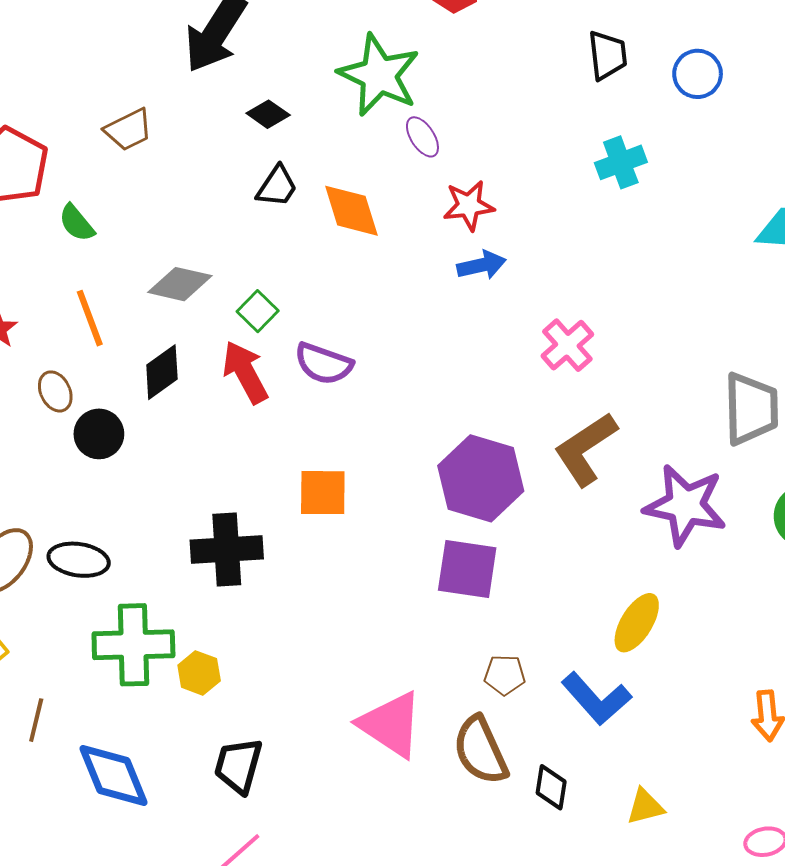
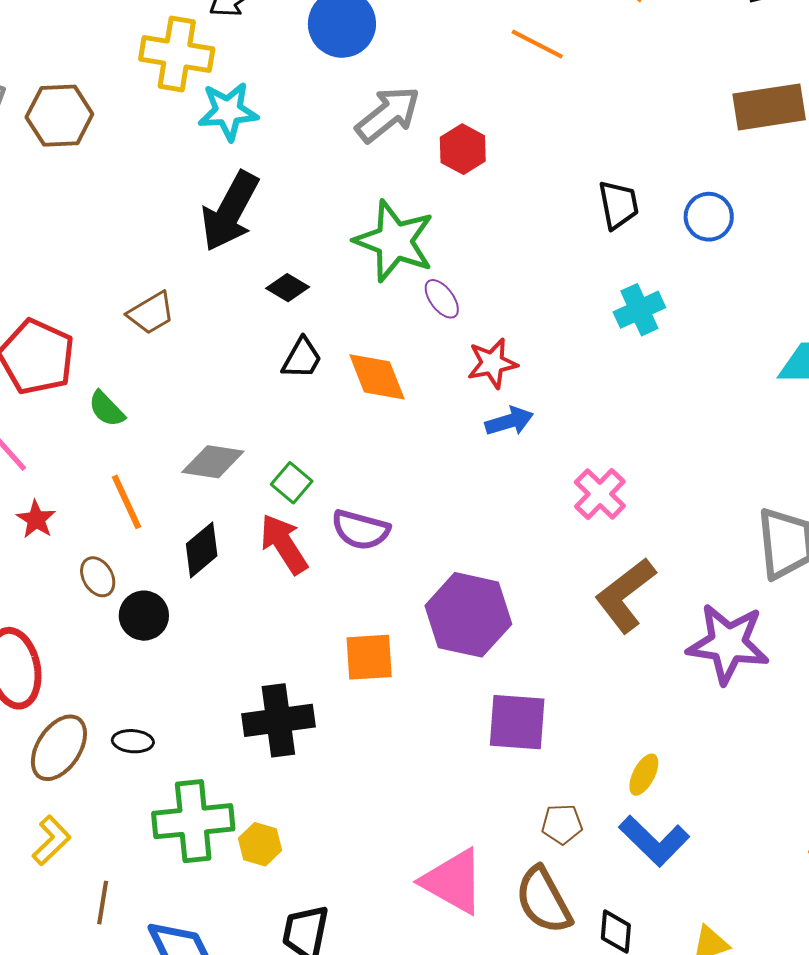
purple hexagon: (481, 478) -> (468, 615), moved
black ellipse: (79, 560) -> (133, 741), size x0.7
yellow ellipse: (637, 623) -> (644, 775), moved, size x0.7

